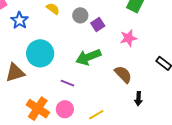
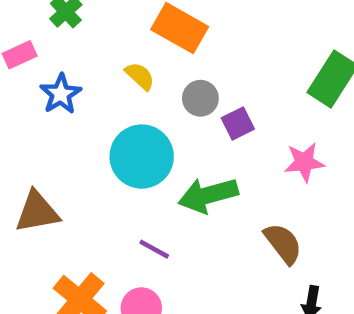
cyan circle: (40, 53) -> (142, 157), moved

